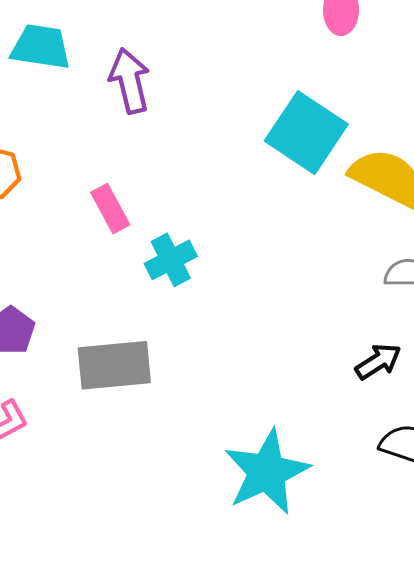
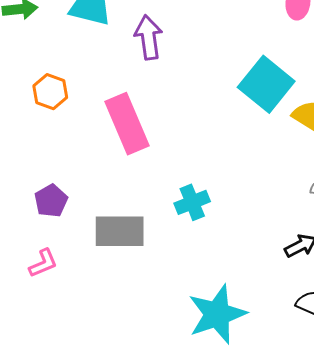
pink rectangle: (110, 209) -> (127, 124), size x1.8
cyan cross: (171, 260) -> (192, 202), moved

